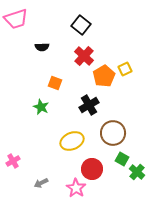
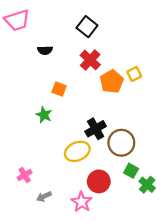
black cross: (89, 105) -> (96, 129), moved
pink cross: (13, 161) -> (25, 175), moved

